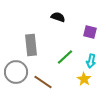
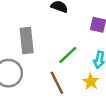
brown line: (43, 82) -> (57, 83), moved, turned 30

